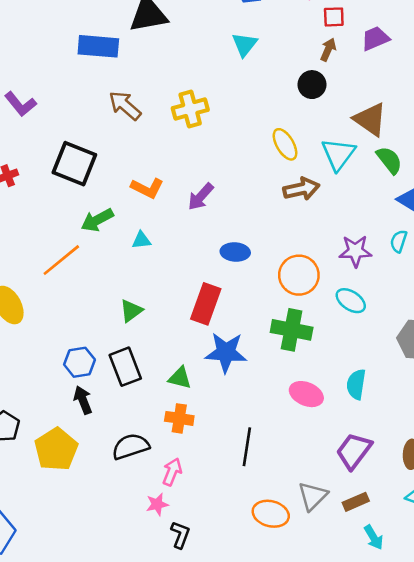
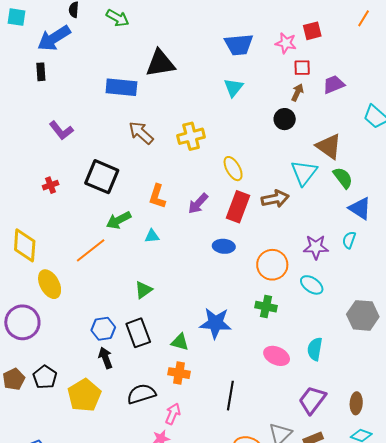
yellow ellipse: (285, 144) -> (233, 169), moved
orange L-shape: (147, 188) -> (157, 196), turned 80
red rectangle: (206, 304) -> (238, 207), moved
green cross: (292, 330) -> (266, 307), size x0.7

